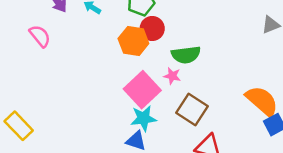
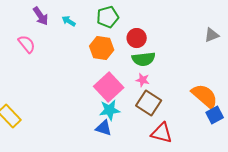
red circle: (152, 29) -> (137, 38), moved
pink star: (172, 76) -> (143, 80), moved

